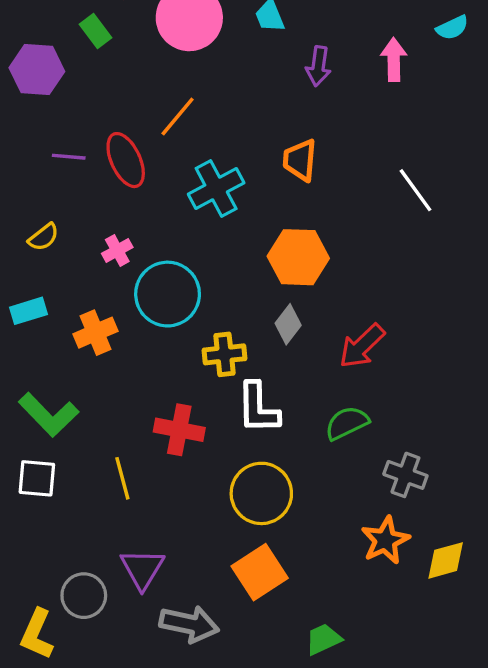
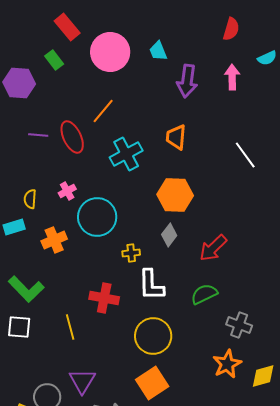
purple arrow: (318, 66) -> (187, 81), size x1.4
yellow semicircle: (44, 237) -> (30, 199), moved, turned 132
yellow cross: (224, 354) -> (131, 253), size x0.7

